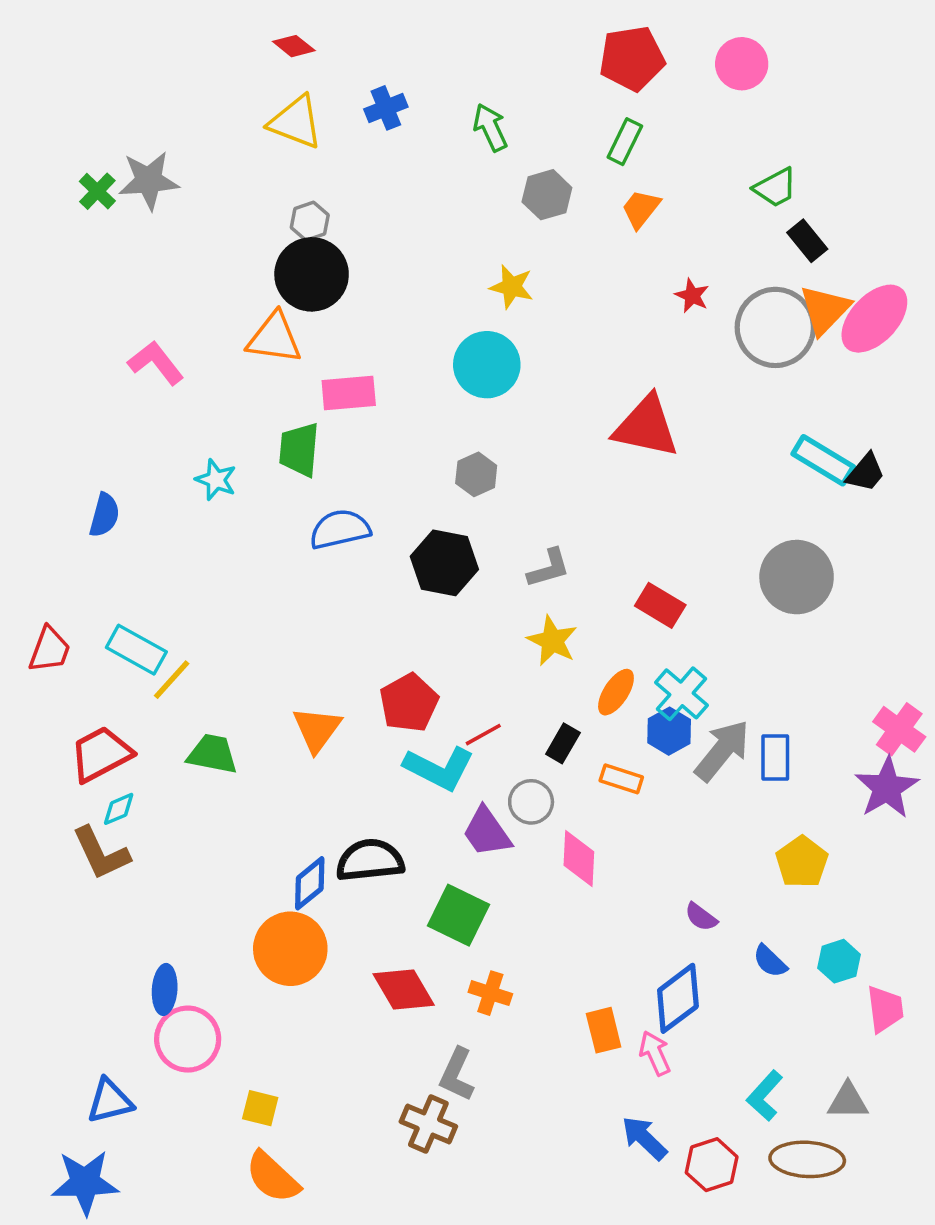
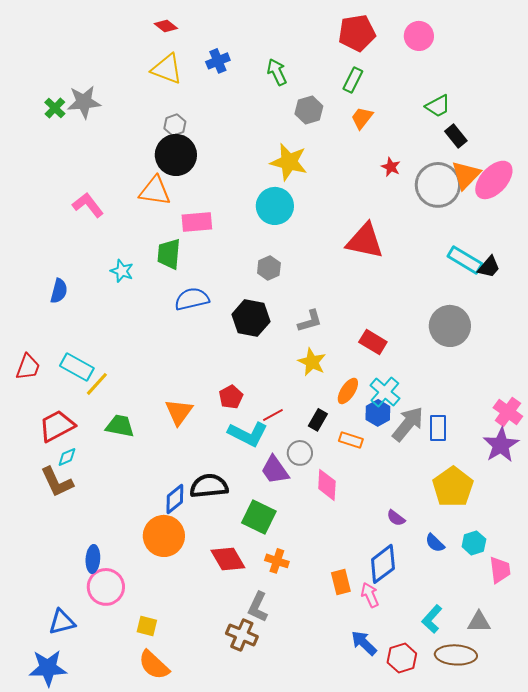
yellow star: (512, 287) -> (289, 162), size x1.5
red pentagon: (409, 703) -> (231, 397), size x0.7
yellow pentagon: (802, 862) -> (453, 487), size x1.4

